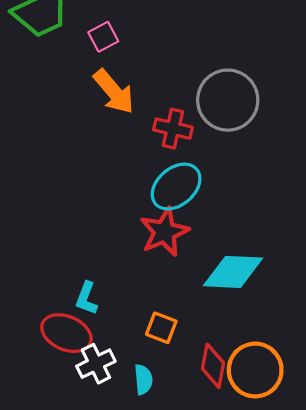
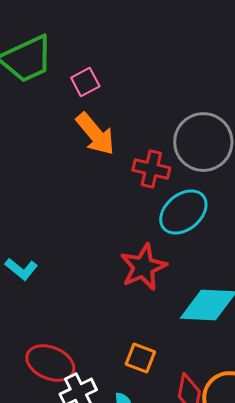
cyan ellipse: (176, 187) -> (183, 212), moved
cyan L-shape: (86, 298) -> (21, 269), moved, turned -72

